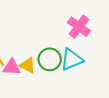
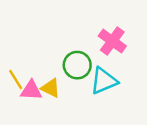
green circle: (50, 59) -> (77, 65), moved

